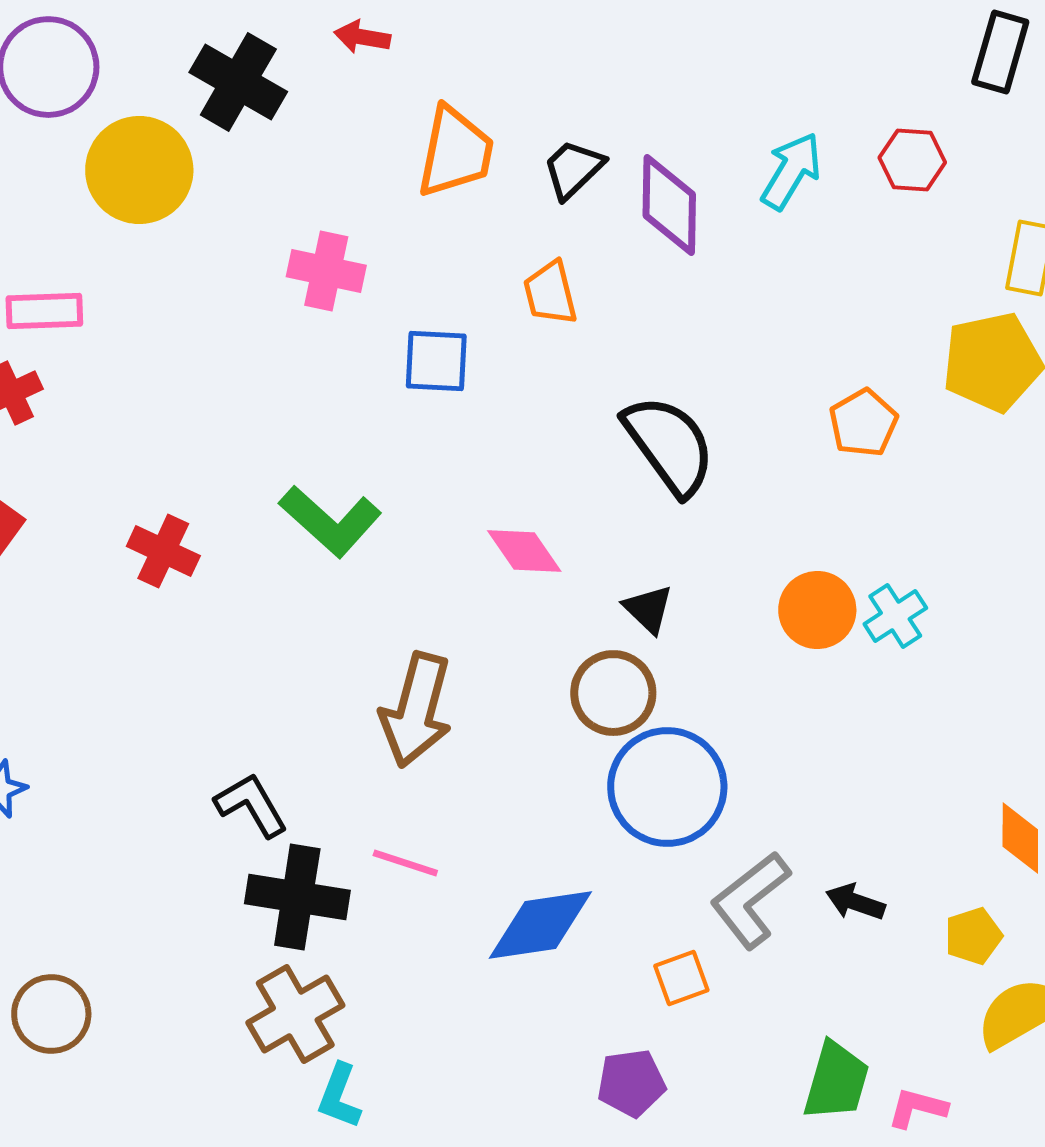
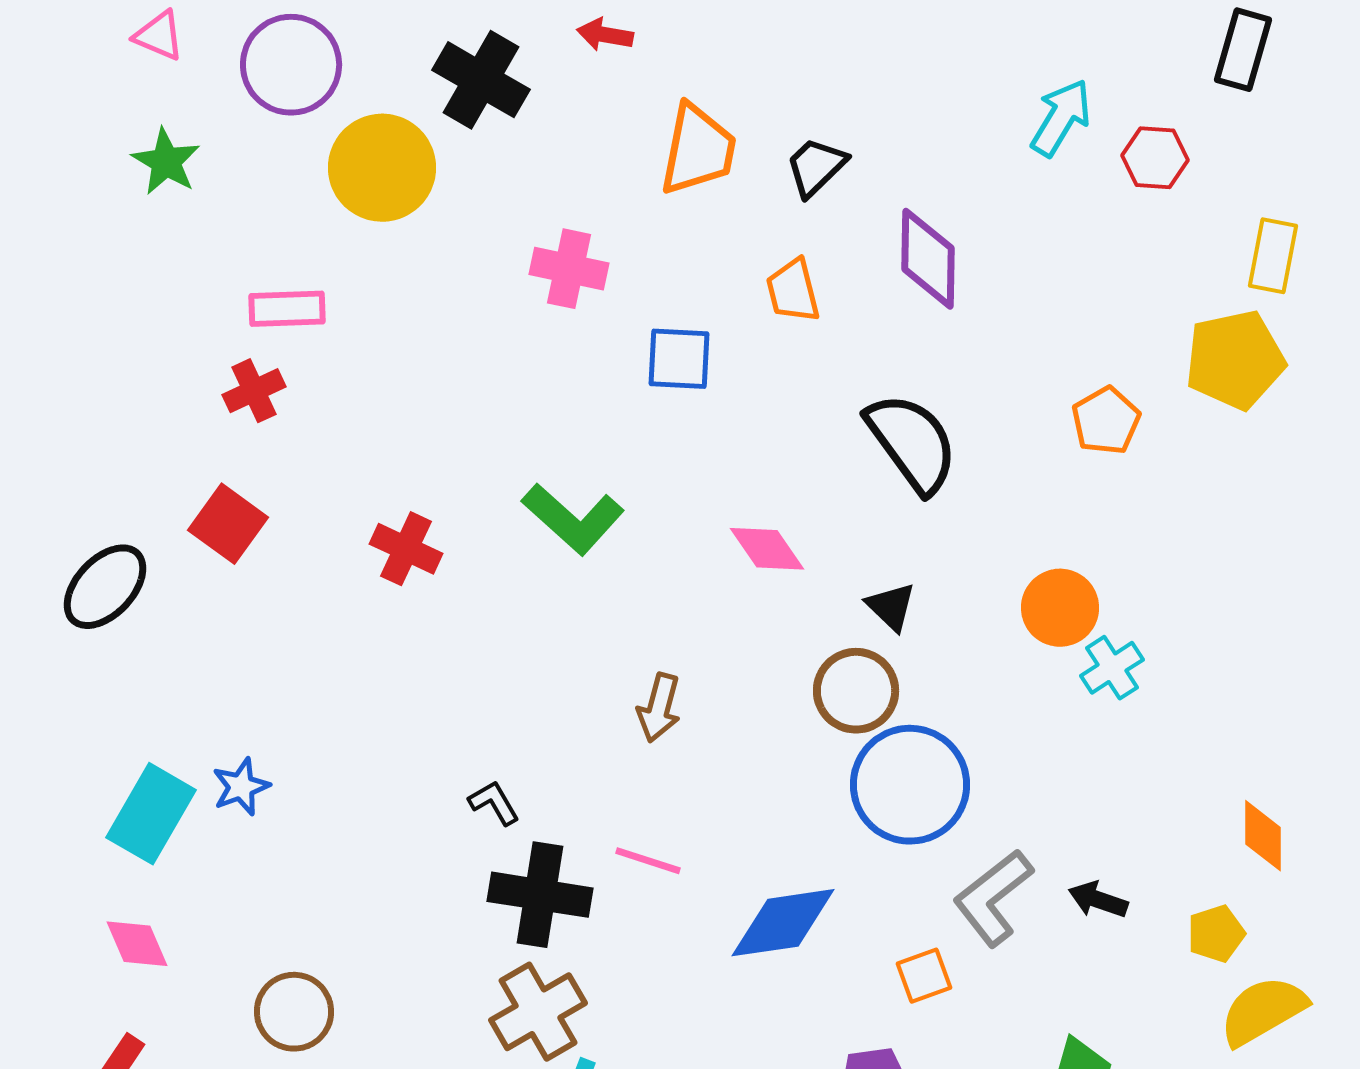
cyan arrow: (791, 171) -> (1061, 118), moved
purple diamond: (669, 205) -> (928, 259), moved
cyan cross: (895, 616) -> (1112, 668), moved
brown arrow: (416, 710) -> (659, 708), size x0.6
black L-shape: (251, 805) -> (494, 803), size x0.7

